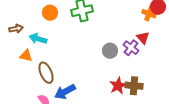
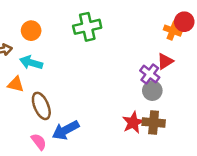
orange circle: (50, 13) -> (31, 31), moved
red triangle: (143, 38) -> (165, 61), turned 40
gray circle: (110, 51) -> (152, 91), moved

